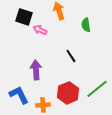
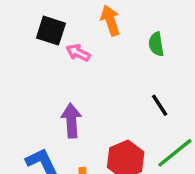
black line: (71, 56) -> (160, 105), moved

